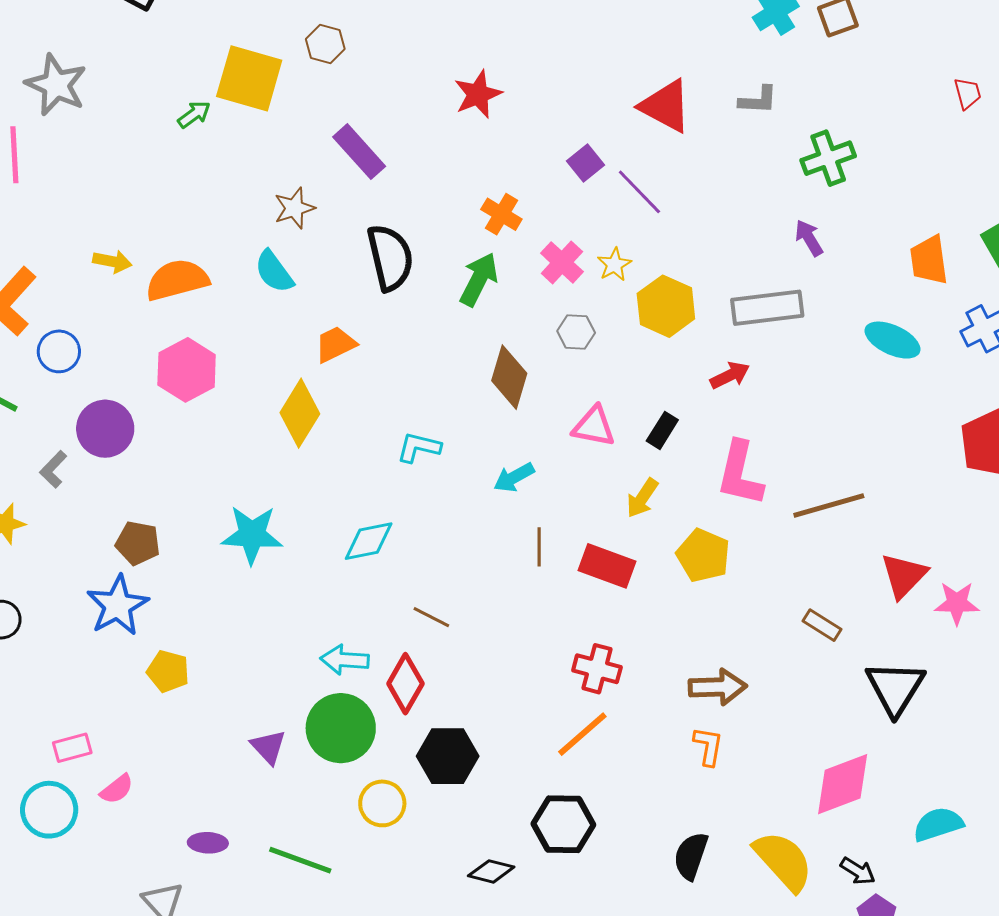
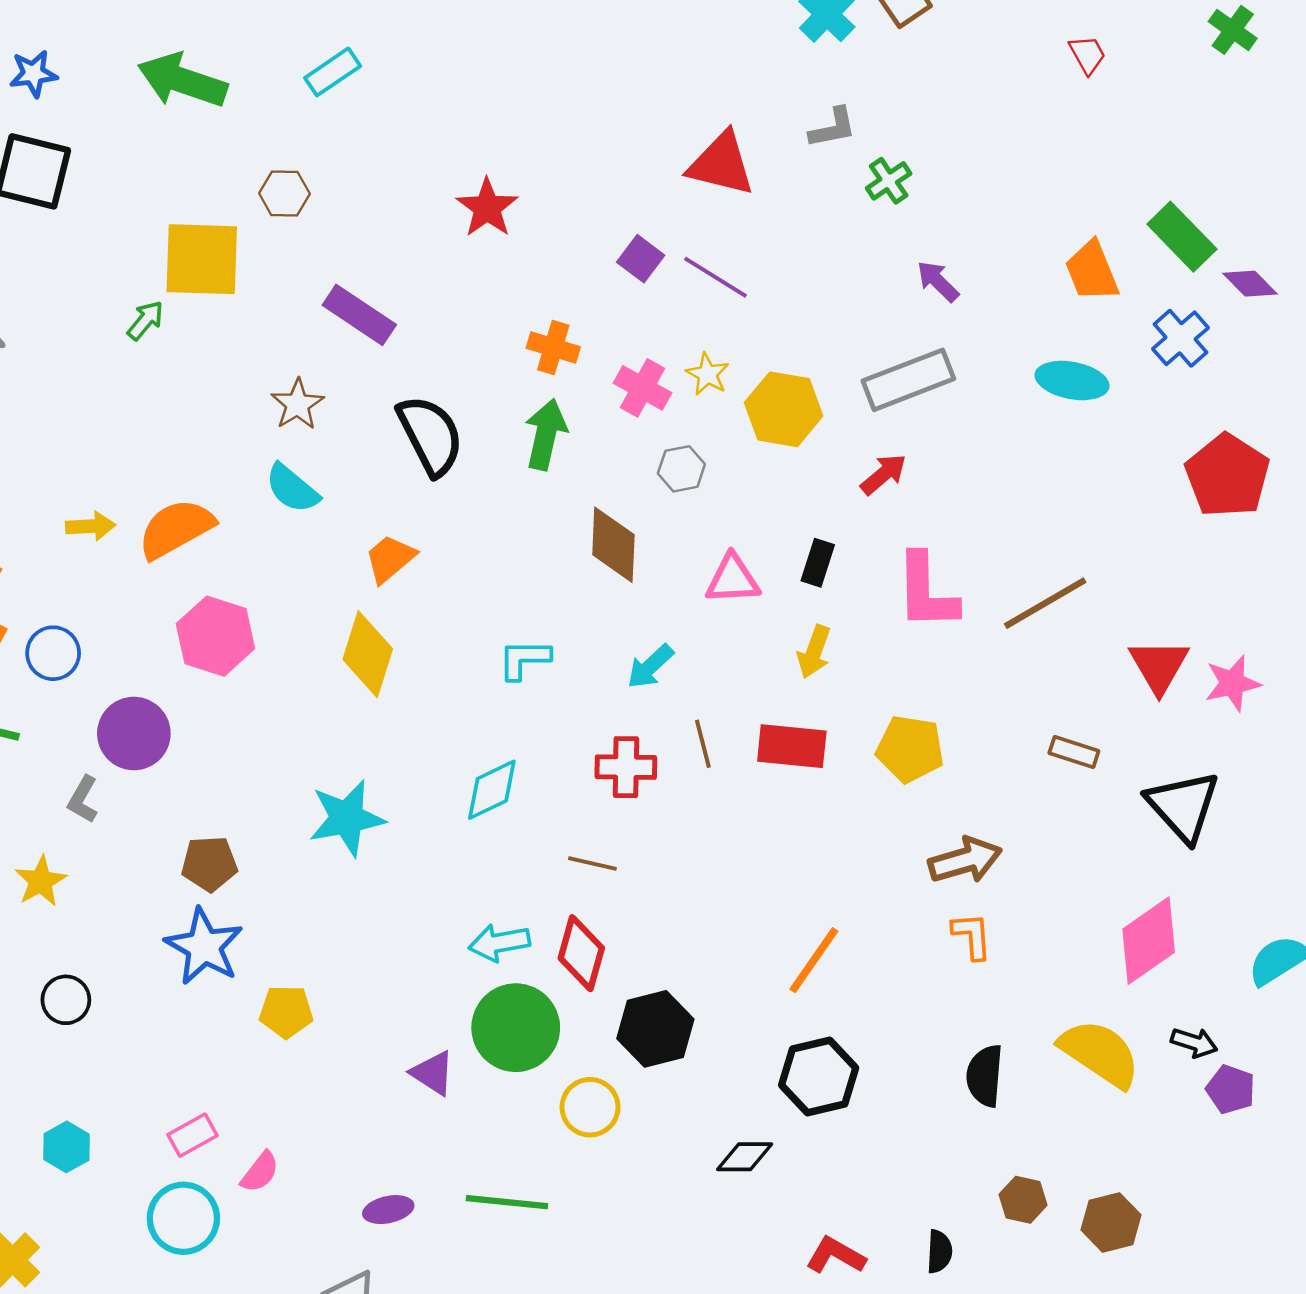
green cross: (828, 158) -> (889, 181), moved, size x0.7
yellow pentagon: (703, 555) -> (910, 749), moved
red cross: (597, 669) -> (626, 767), moved

